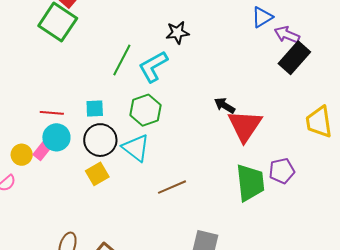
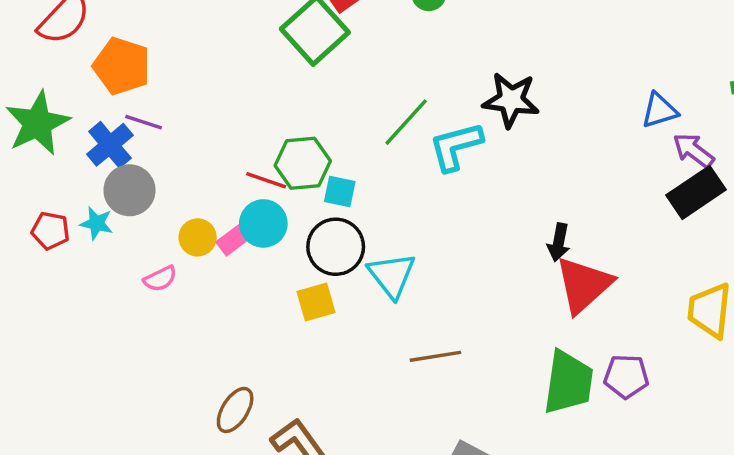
black star: (177, 33) -> (511, 100), size x1.4
black arrow: (225, 105) -> (559, 242), turned -125
green hexagon: (145, 110) -> (303, 163), moved

